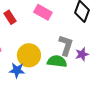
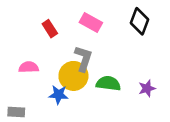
gray L-shape: (66, 45) -> (83, 59), moved
purple star: (82, 54) -> (147, 88), moved

